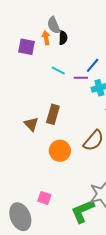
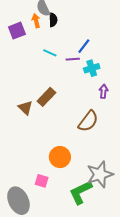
purple square: (27, 47) -> (17, 31), turned -30
brown rectangle: (53, 114) -> (46, 97), turned 30
orange circle: (60, 151) -> (60, 157), moved

